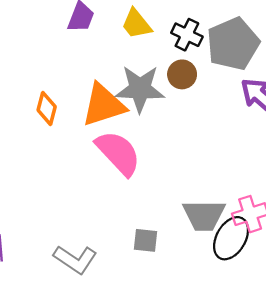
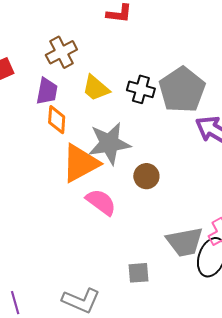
brown circle: (182, 74) -> (146, 176), moved
orange diamond: (47, 108) -> (57, 120), moved
pink semicircle: (118, 153) -> (101, 202), size x0.7

